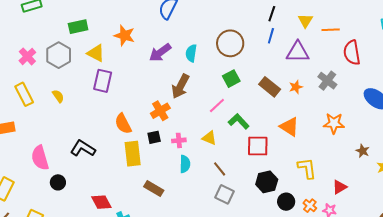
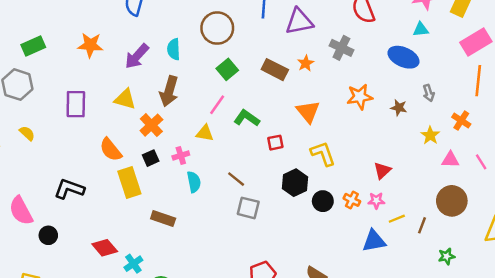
yellow triangle: (96, 53) -> (125, 99), moved
orange triangle: (289, 127) -> (308, 112), turned 30
yellow triangle: (209, 138) -> (205, 133), moved
red square: (258, 146) -> (275, 143), size x0.6
brown star: (363, 151) -> (399, 108), moved
yellow L-shape: (307, 168) -> (323, 154), moved

